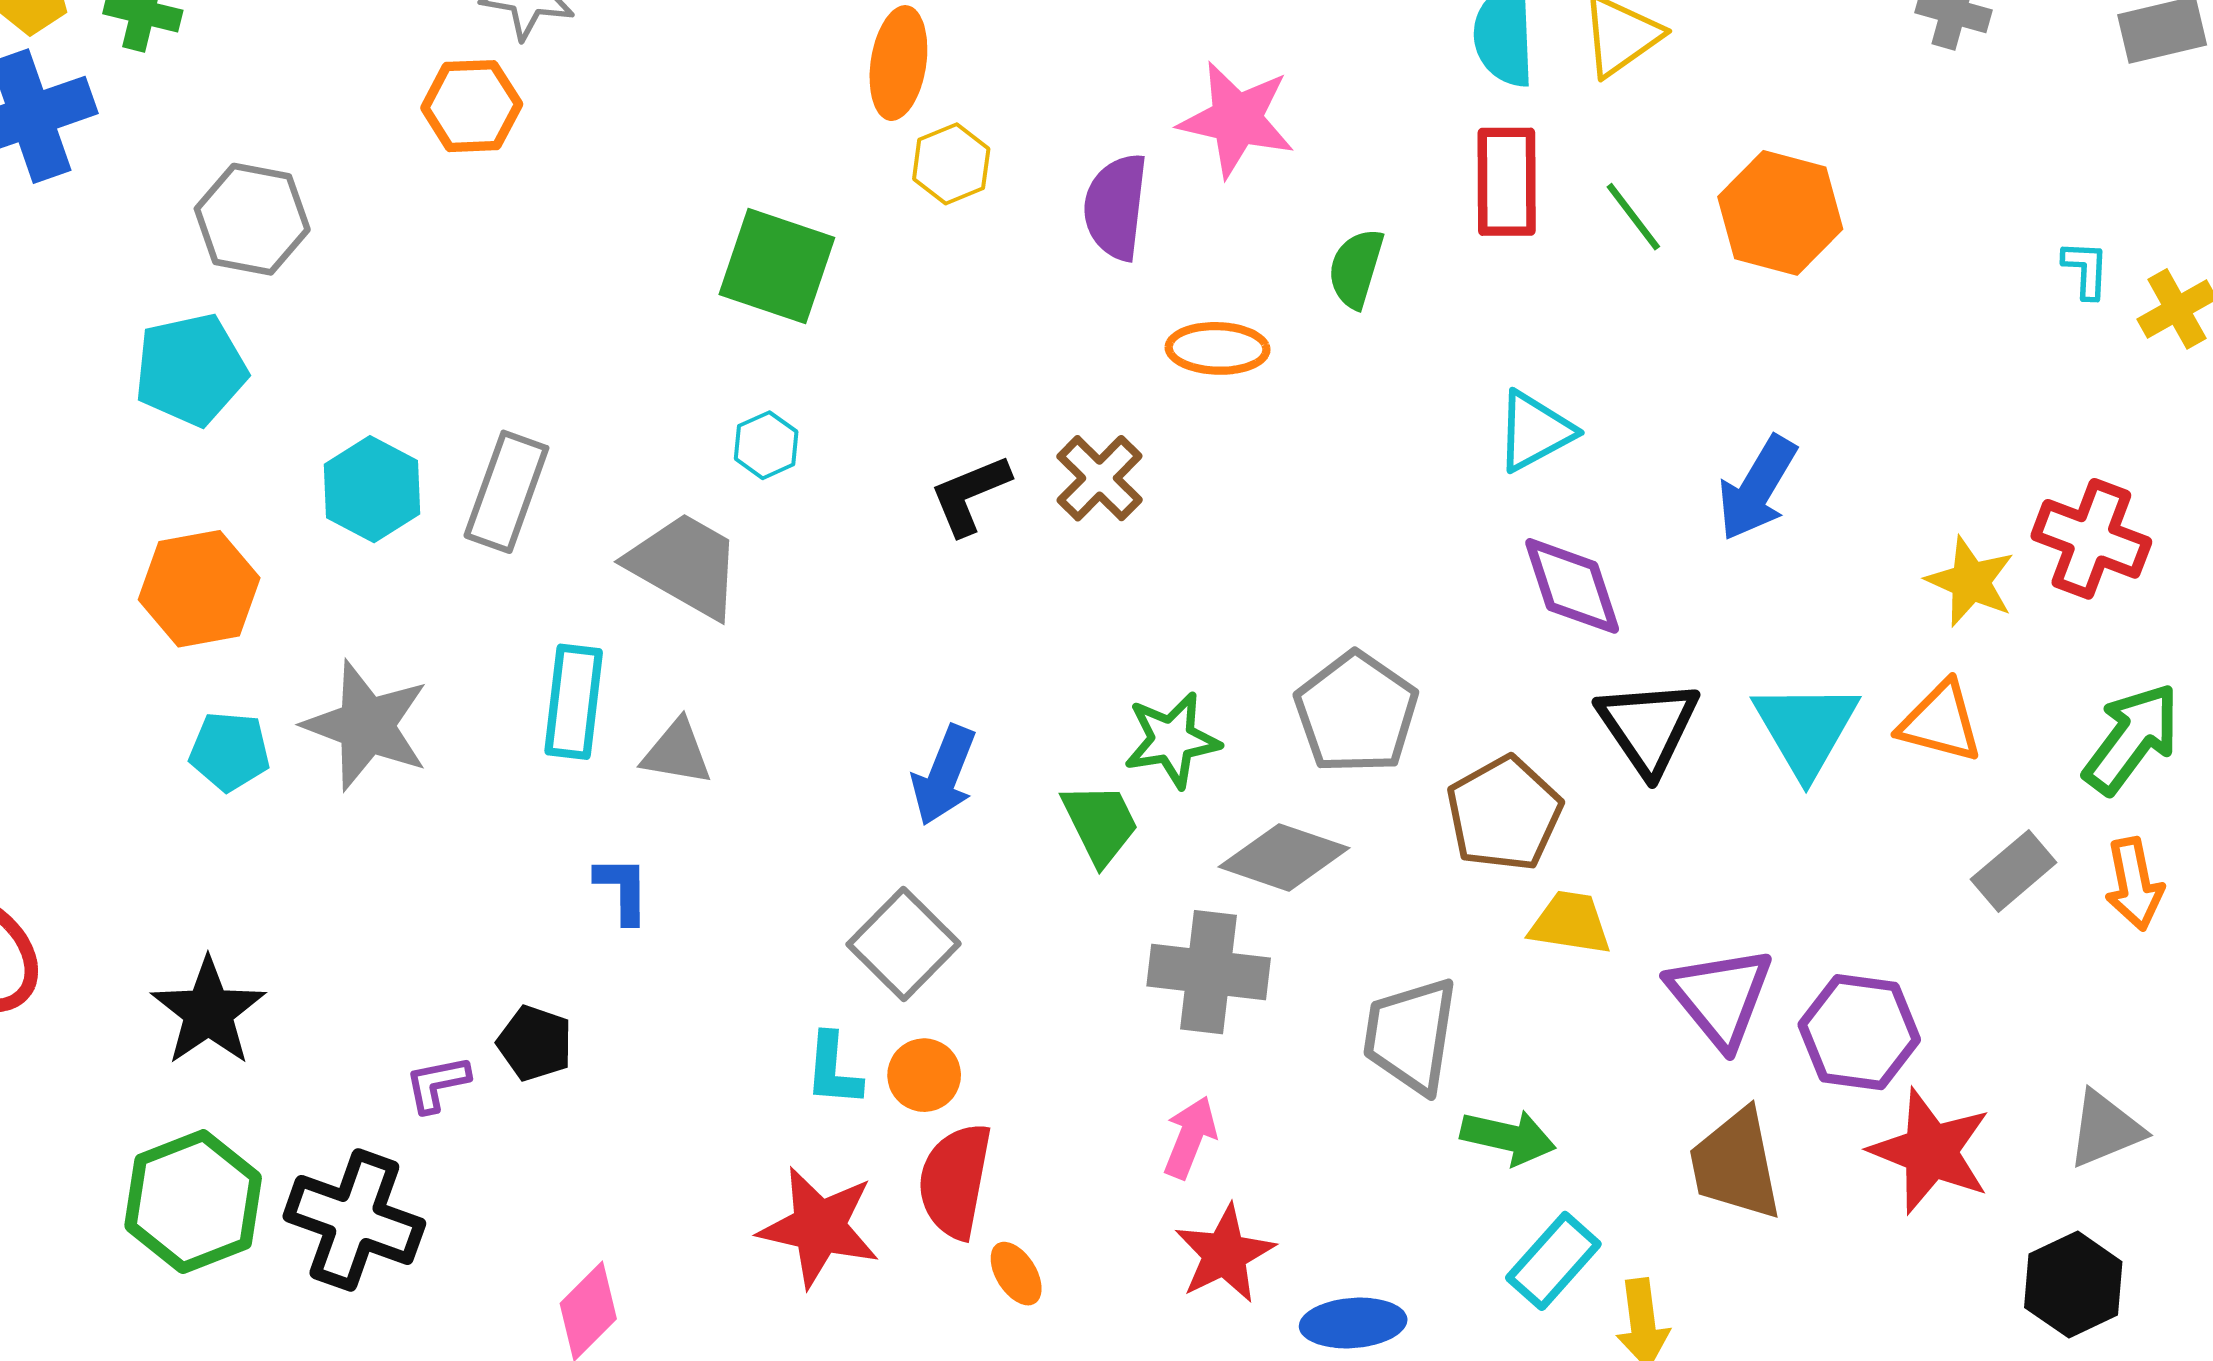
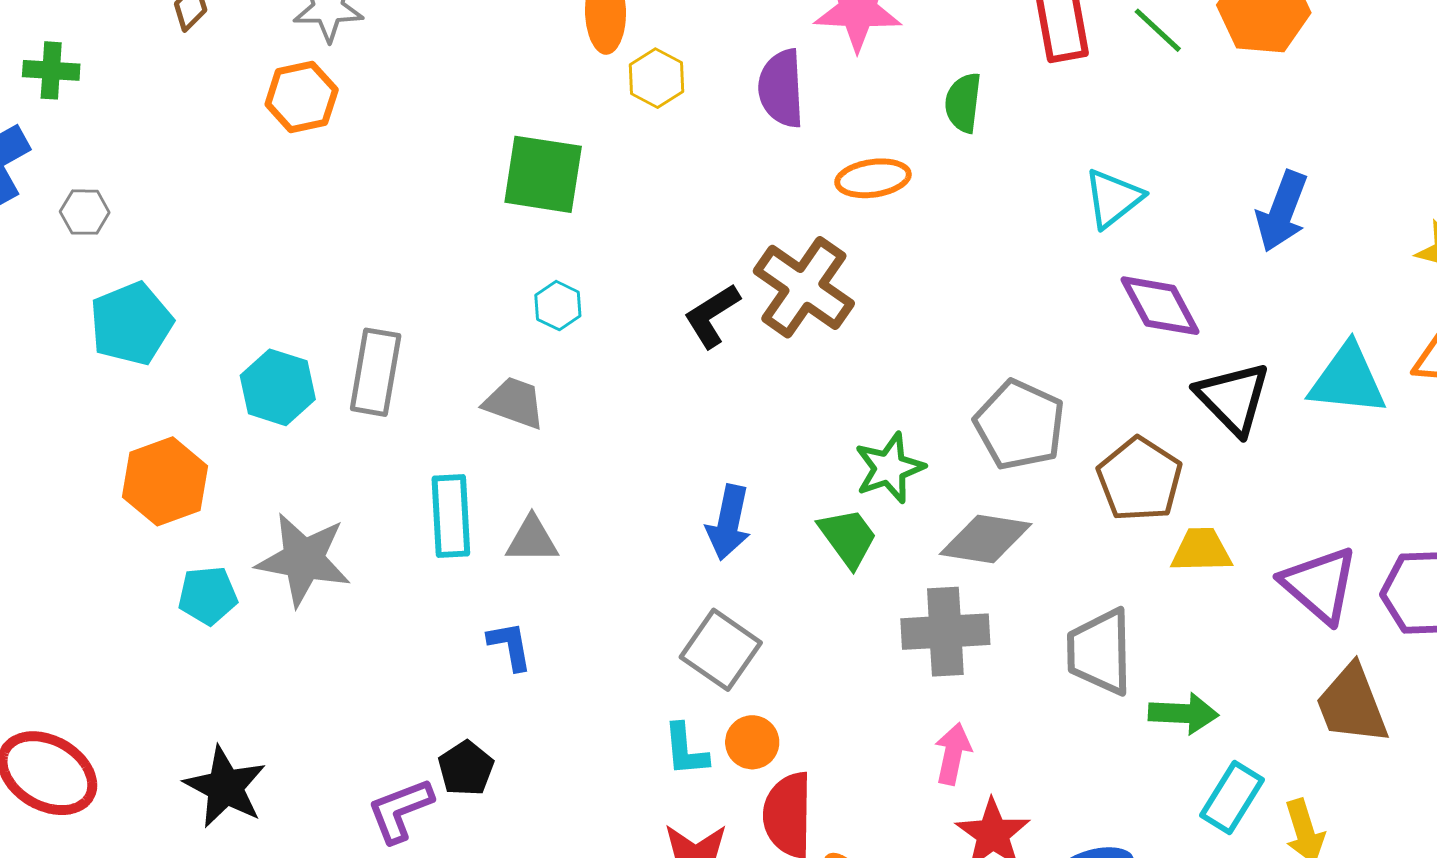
gray hexagon: (252, 219) -> (85, 212), moved, size x0.6
brown cross: (1100, 478) -> (804, 287), size x1.5
gray trapezoid: (685, 565) -> (514, 403), size x0.7
cyan triangle: (1806, 729) -> (1348, 380), turned -44
black pentagon: (535, 1043) -> (466, 768), turned 30
purple L-shape: (437, 1084) -> (400, 810), size x1.4

